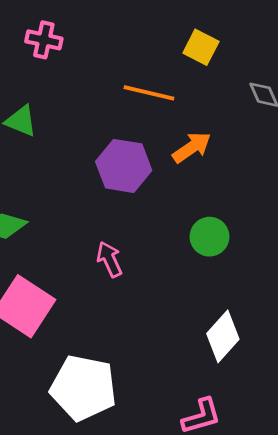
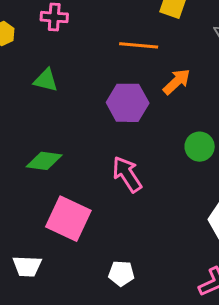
pink arrow: (109, 259) -> (127, 174), size x1.4
white pentagon: (83, 388) -> (121, 273), size x0.5

